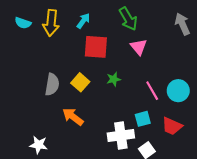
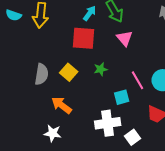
cyan arrow: (83, 21) -> (90, 13), moved
cyan square: (143, 119) -> (122, 97), moved
white star: (39, 145) -> (53, 133), moved

